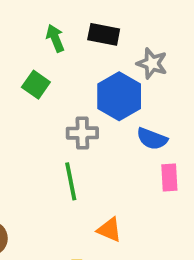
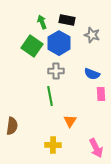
green square: (36, 85) -> (32, 46), size x1.5
blue hexagon: (119, 96) -> (59, 43), moved
orange triangle: (109, 230) -> (70, 121), turned 40

